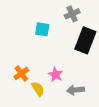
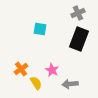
gray cross: (72, 14) -> (78, 13), moved

